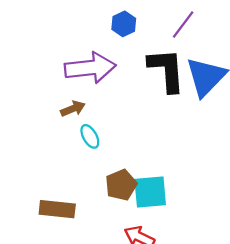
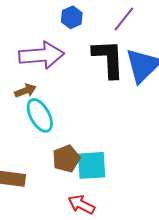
cyan ellipse: (90, 136) -> (40, 115), size x1.6

